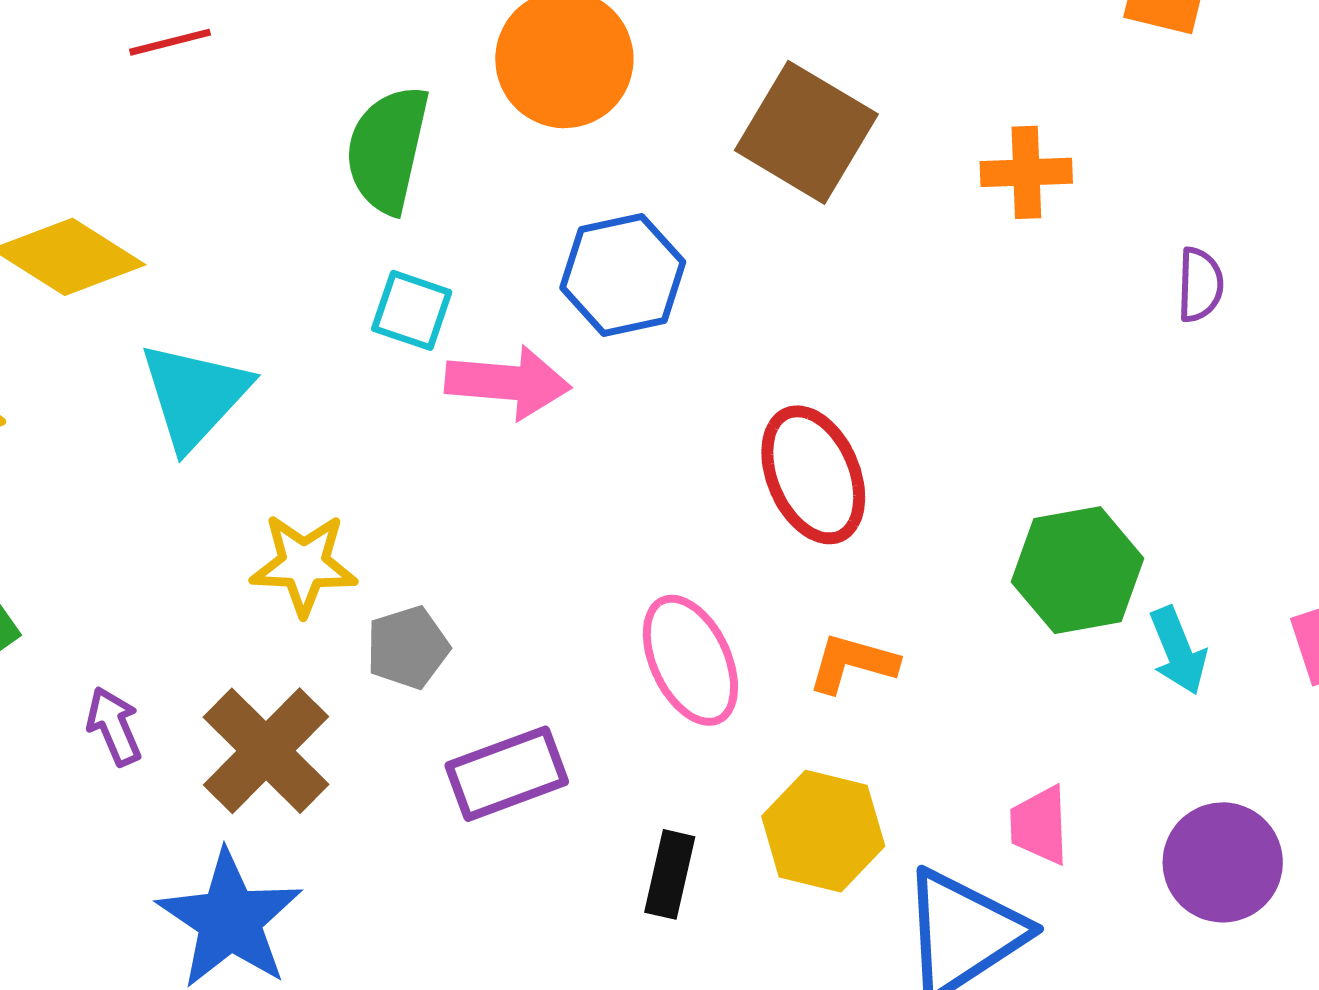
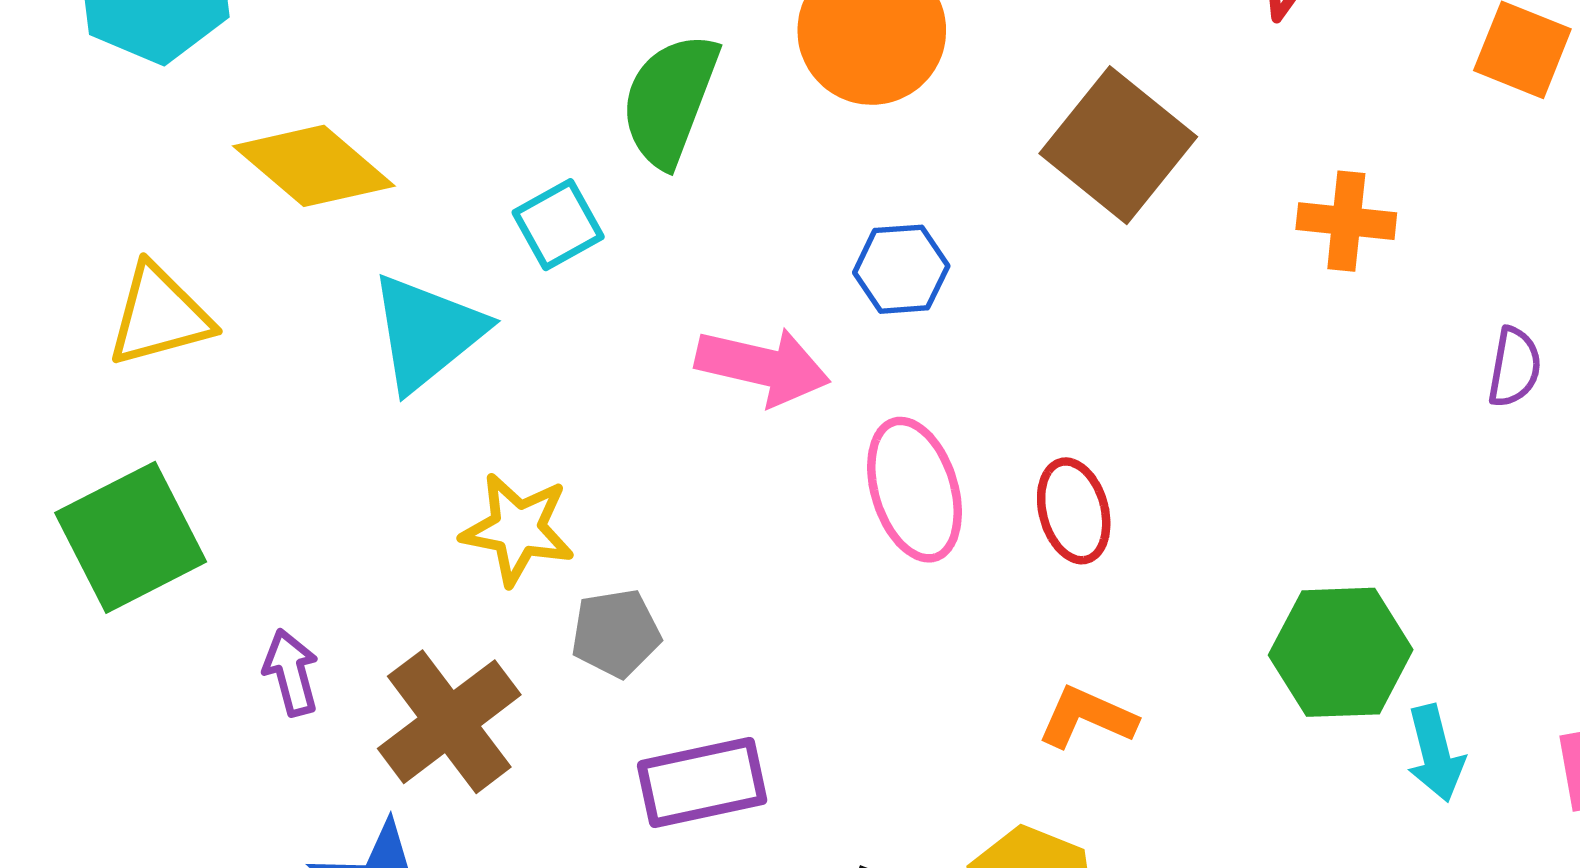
blue hexagon: (623, 275) -> (901, 269), size x0.7
cyan square: (412, 310) -> (558, 225), moved, turned 34
red ellipse: (813, 475) -> (1074, 511), size x0.7
pink ellipse: (690, 660) -> (915, 490), moved

